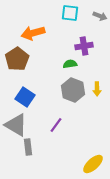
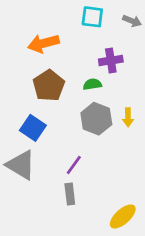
brown pentagon: (17, 59) -> (49, 86), moved
gray rectangle: (28, 147) -> (70, 194), moved

